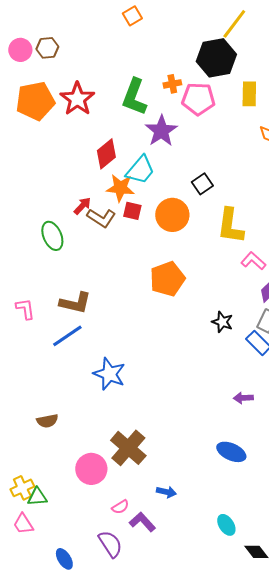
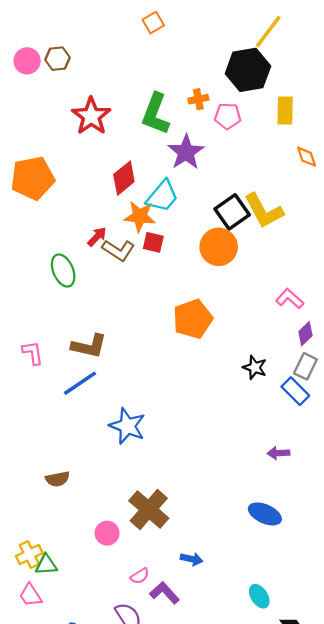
pink pentagon: (198, 99) -> (228, 116), size x0.7
orange pentagon: (35, 101) -> (33, 178), moved
black square: (202, 184) -> (232, 212), size x1.4
orange circle: (172, 215) -> (219, 247), moved
yellow L-shape: (230, 226) -> (264, 211), moved, turned -36
pink circle: (91, 469) -> (107, 533), size x0.7

